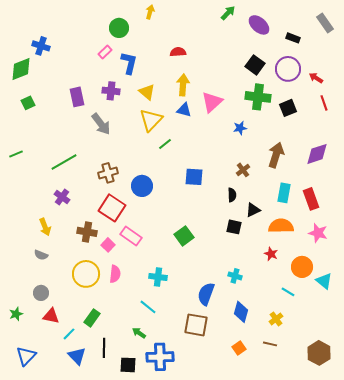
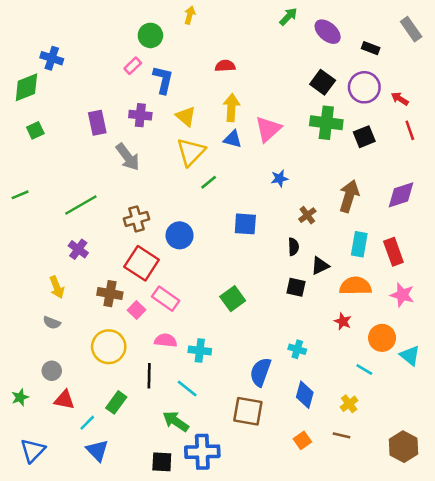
blue star: (240, 128) -> (280, 178), moved
pink semicircle: (115, 274) -> (166, 340), moved, turned -90
green arrow: (139, 333) -> (176, 421), size x1.5
black line: (104, 348) -> (149, 376), moved

